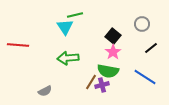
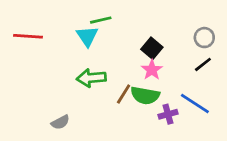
gray circle: (142, 24) -> (204, 38), moved
red line: (18, 45) -> (28, 36), moved
brown line: (91, 82) -> (124, 94), moved
purple cross: (102, 85) -> (168, 114), moved

